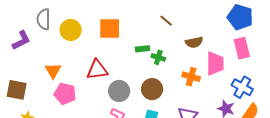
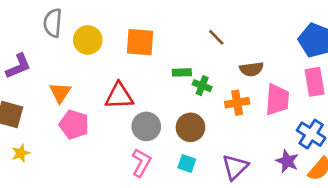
purple L-shape: (21, 40) -> (18, 66), moved
orange cross: (191, 77) -> (237, 103), moved, turned -30

